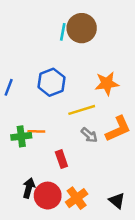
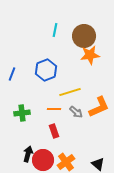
brown circle: (82, 28) -> (84, 36), moved
orange star: (107, 84) -> (90, 55), moved
orange line: (36, 131) -> (54, 109), moved

